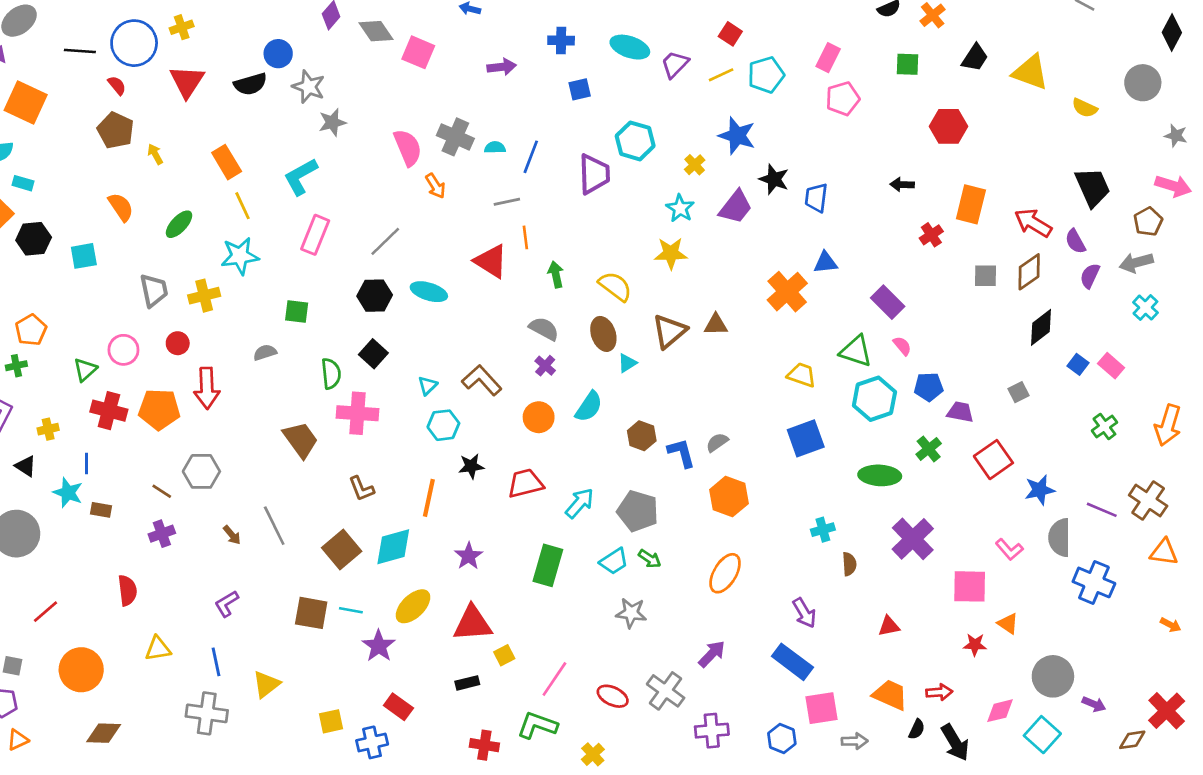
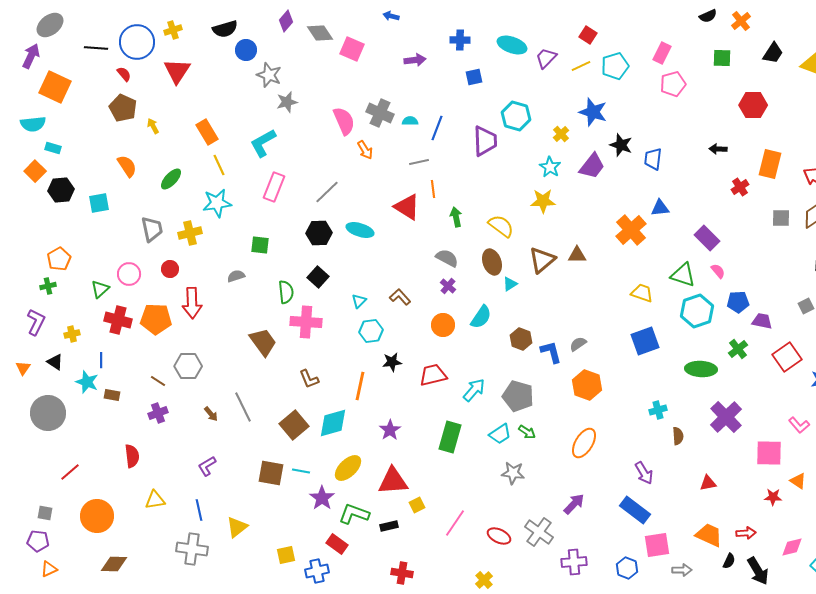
black semicircle: (250, 84) -> (225, 29), moved
brown L-shape: (482, 380) -> (400, 297), size x0.7
green L-shape: (537, 725) -> (354, 514), moved

